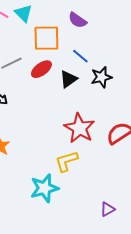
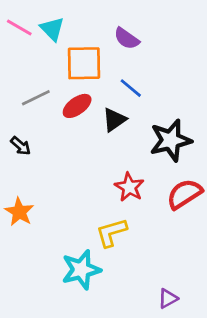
black star: (101, 77) -> (171, 140), moved, size x1.4
red star: (79, 128) -> (129, 187), size x0.7

